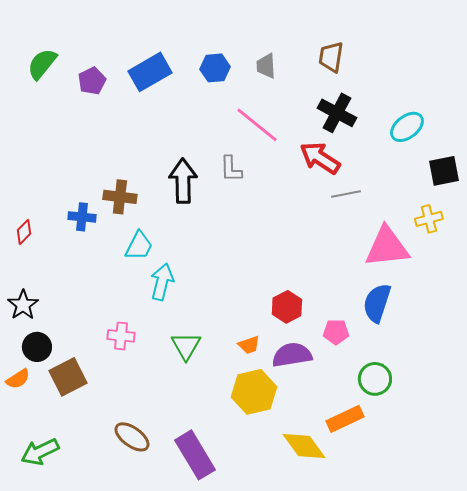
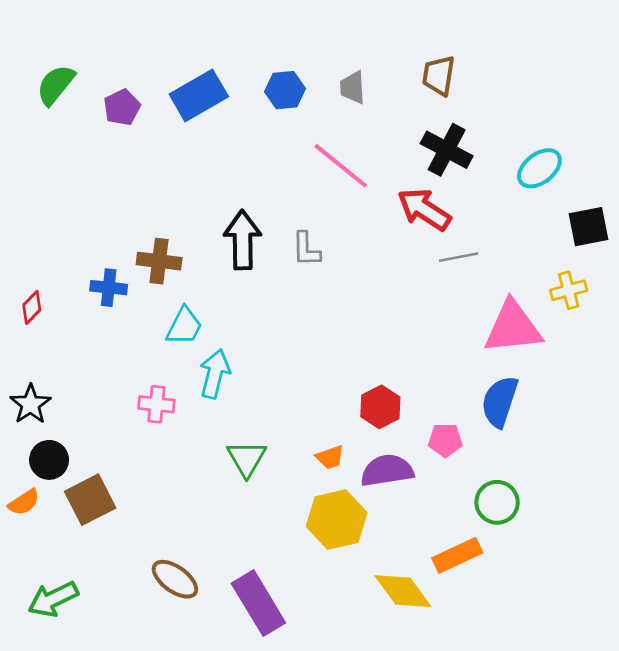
gray L-shape: (231, 169) -> (306, 249), moved
pink cross: (121, 336) -> (156, 404), moved

